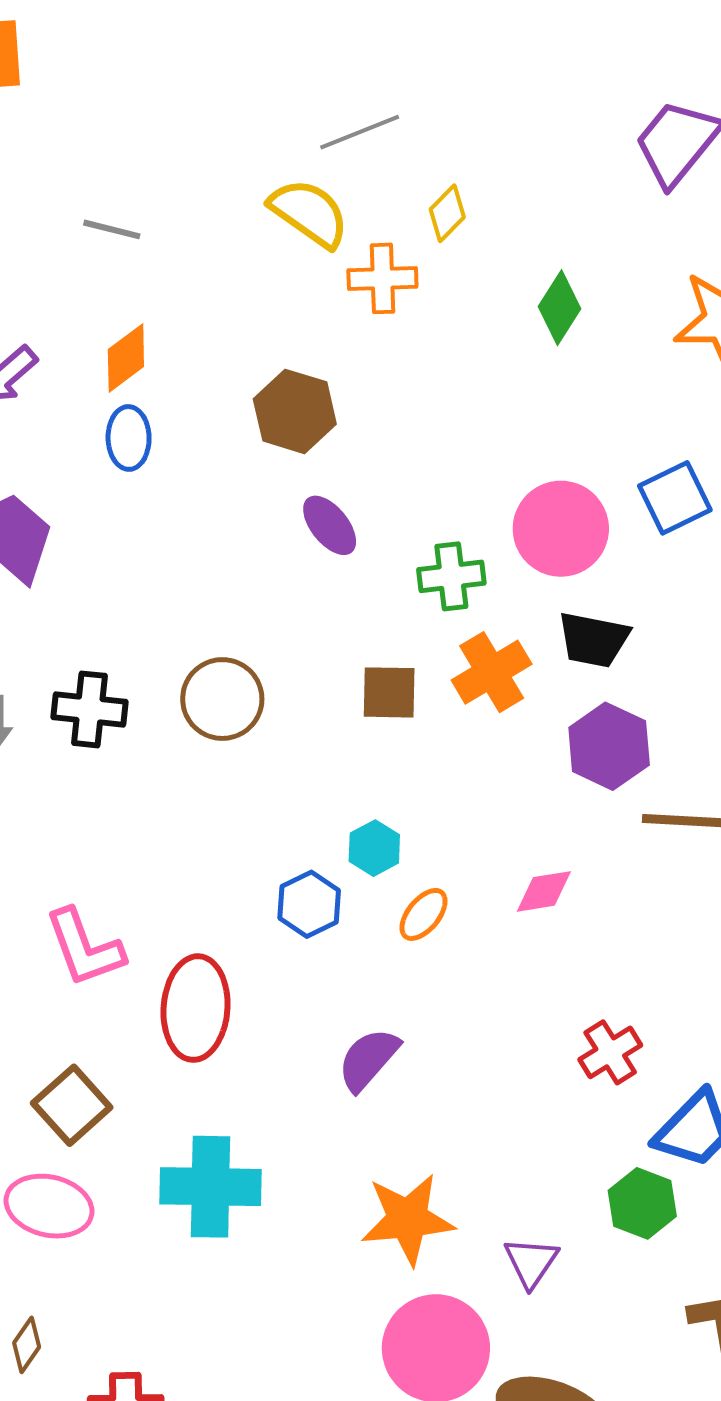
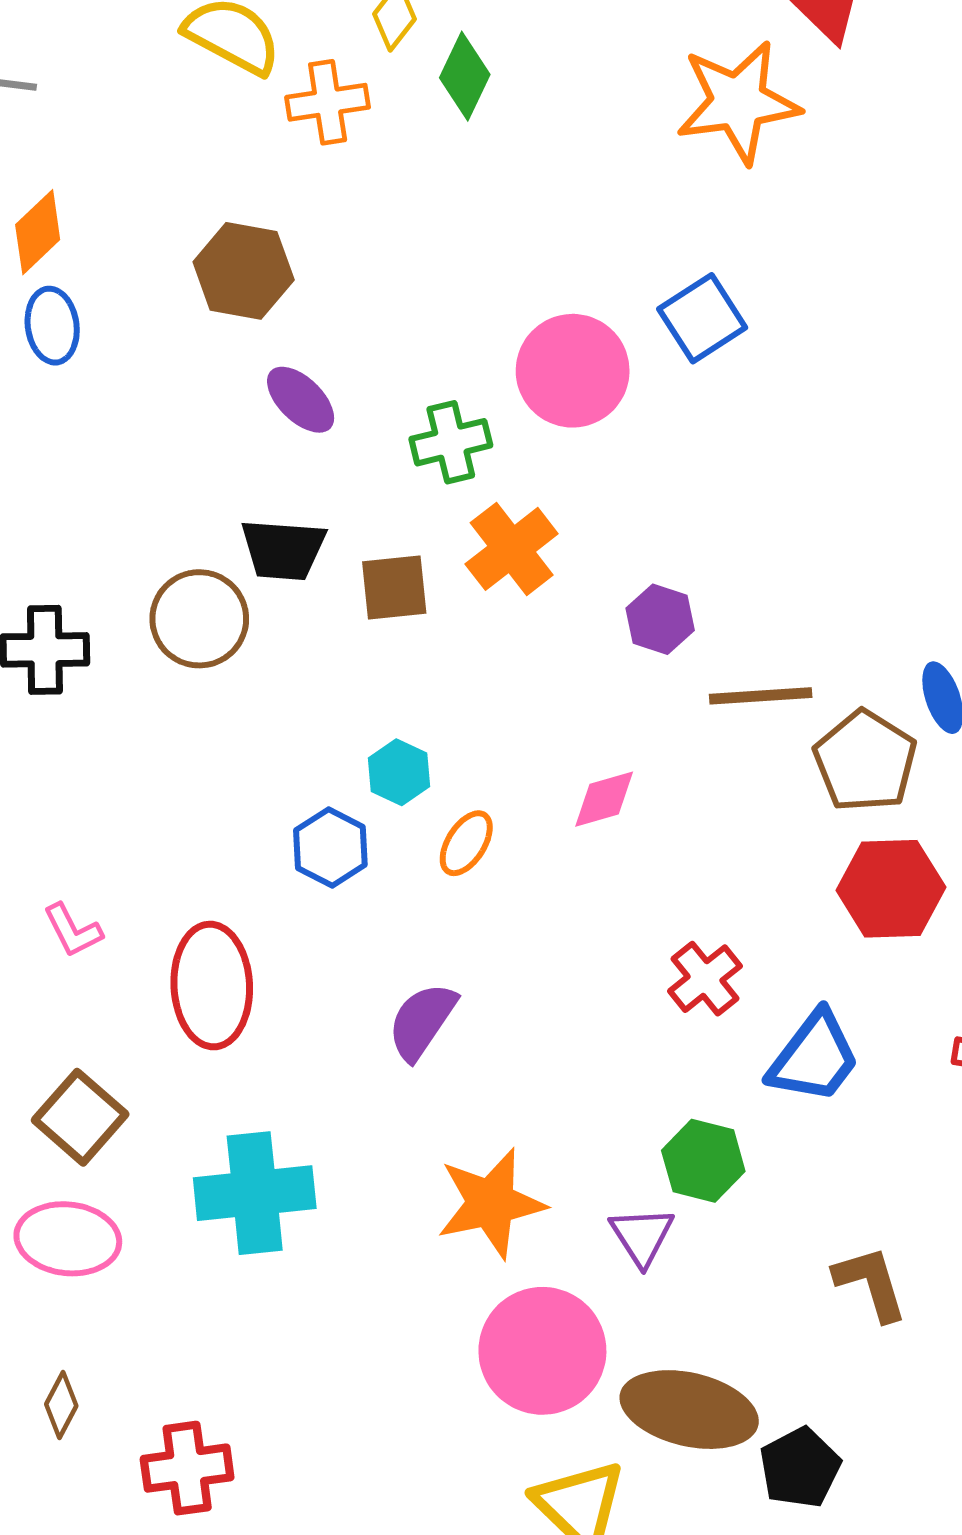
green diamond: (560, 308) -> (465, 76), moved
black trapezoid: (594, 640) -> (283, 550), moved
purple hexagon: (609, 746) -> (660, 619), size x0.7
pink L-shape: (84, 948) -> (73, 930), size x0.6
green hexagon: (642, 1203) -> (703, 1161), moved

